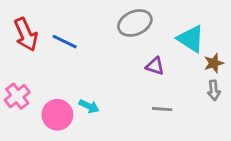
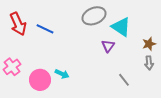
cyan triangle: (191, 39) -> (121, 27), moved
purple triangle: (155, 66) -> (108, 46), turned 48
gray line: (162, 109) -> (124, 80), moved, turned 48

